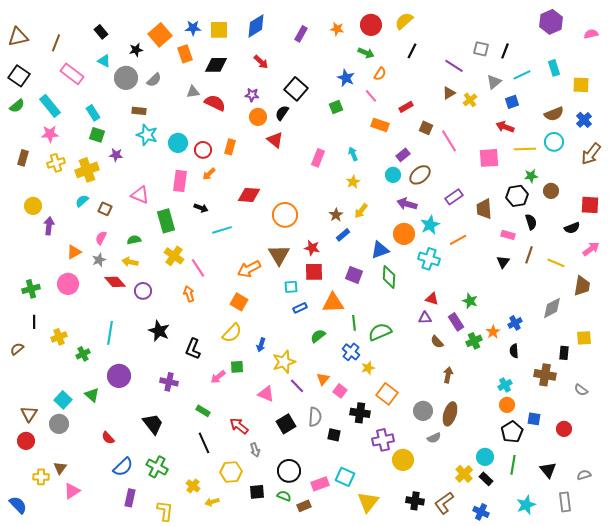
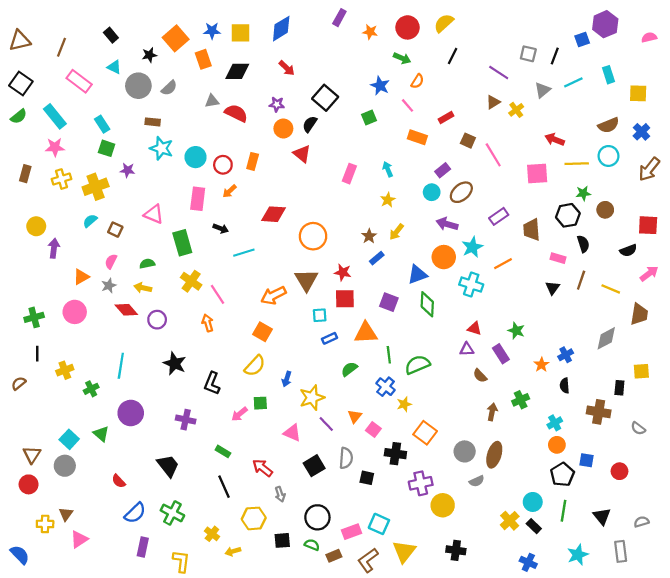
purple rectangle: (301, 34) -> (339, 18), moved
blue square: (512, 102) -> (582, 40), moved
green cross: (474, 341) -> (521, 400), moved
brown L-shape: (444, 503) -> (368, 560), moved

